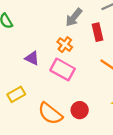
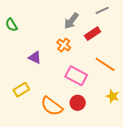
red rectangle: (98, 32) -> (93, 34), turned 70
pink rectangle: (63, 69) -> (76, 76), moved

